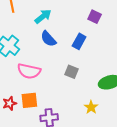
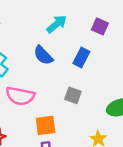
cyan arrow: (43, 16) -> (57, 24), moved
orange square: (29, 100) -> (46, 125), moved

